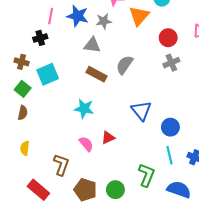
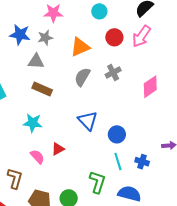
orange triangle: (139, 16) -> (80, 47), moved, turned 30
red circle: (168, 38) -> (114, 37), moved
gray semicircle: (125, 65) -> (82, 77), moved

